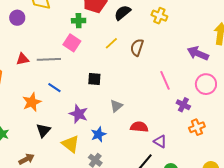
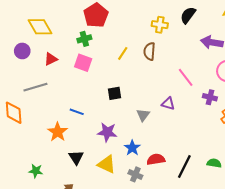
black semicircle: (122, 13) -> (188, 15), moved
yellow cross: (159, 16) -> (160, 25), moved
red triangle: (23, 59) -> (51, 59), moved
gray line: (49, 59) -> (35, 87), moved
red semicircle: (139, 127) -> (156, 159), moved
purple triangle: (160, 141) -> (168, 104), moved

